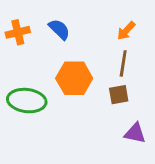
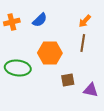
blue semicircle: (59, 29) -> (40, 20), turned 91
brown square: (119, 95) -> (68, 80), moved

